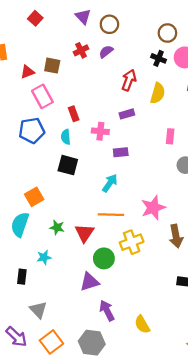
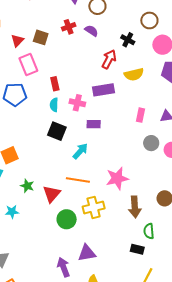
purple semicircle: (106, 52) -> (91, 31), turned 64
black cross: (159, 58) -> (128, 40), moved
red triangle: (27, 72) -> (17, 41), turned -32
yellow semicircle: (158, 93) -> (134, 74), turned 54
purple rectangle: (127, 114) -> (103, 90), size x1.5
cyan semicircle: (66, 137) -> (54, 105), moved
black square: (68, 165) -> (57, 131), moved
purple triangle: (90, 282) -> (87, 253), moved

